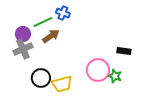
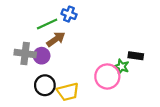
purple circle: (23, 34) -> (42, 56), moved
gray cross: (23, 49) -> (25, 54), turned 30
green star: (115, 76) -> (122, 67), moved

